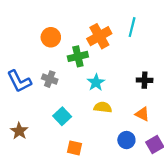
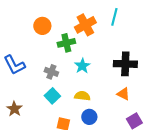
gray cross: (50, 79) -> (51, 72), moved
black cross: (145, 80) -> (125, 64), size x1.6
yellow semicircle: (103, 107) -> (82, 96), moved
blue circle: (126, 140) -> (89, 117), moved

